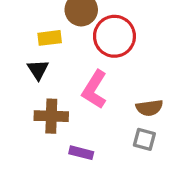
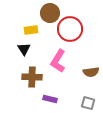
gray square: (144, 139) -> (88, 103), moved

